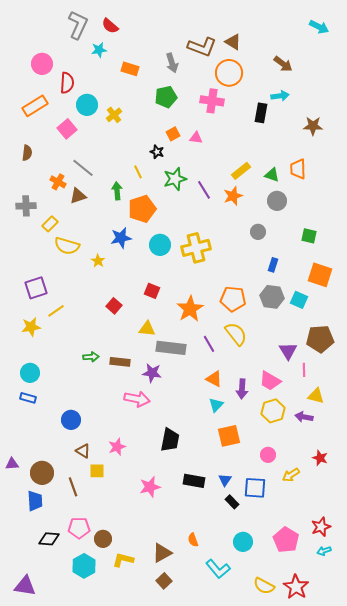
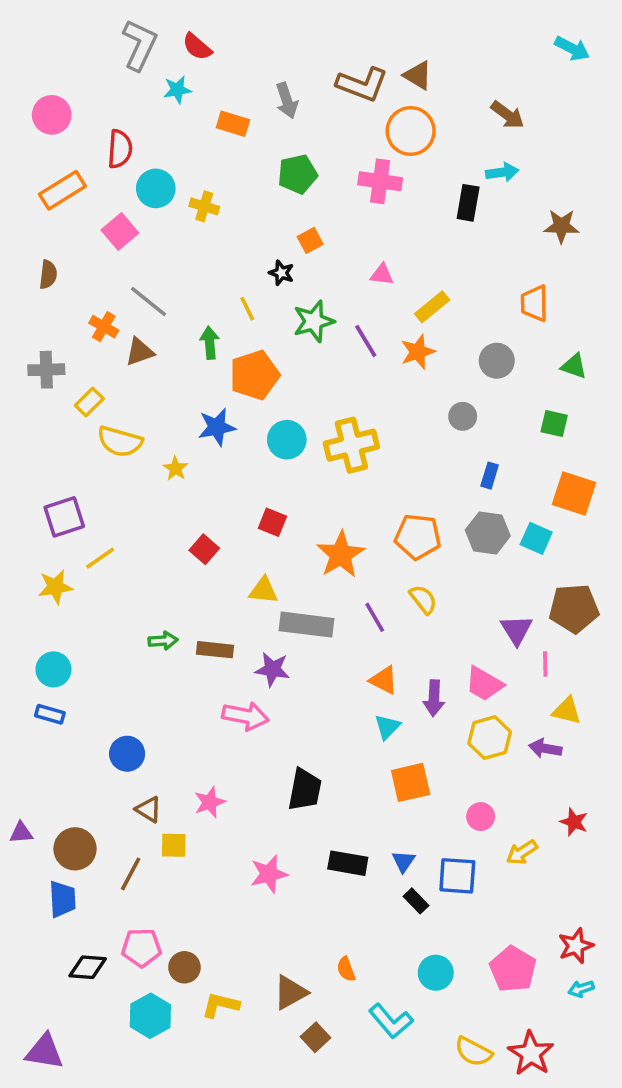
gray arrow: (172, 63) -> (287, 101), moved
pink circle: (42, 64) -> (52, 115), moved
yellow cross: (114, 115) -> (204, 206), turned -35
pink triangle: (196, 138) -> (382, 275), moved
green triangle: (272, 175) -> (574, 366), moved
yellow semicircle: (236, 334) -> (423, 599), size x0.7
brown line: (73, 487) -> (131, 874), turned 48
brown square: (164, 581) -> (315, 1037), moved

